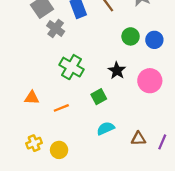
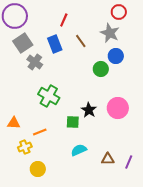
blue circle: (154, 40) -> (116, 56), moved
black star: (117, 70) -> (89, 110), moved
green square: (99, 97) -> (73, 122), turned 32
yellow cross: (34, 143) -> (25, 147), moved

